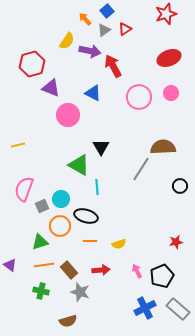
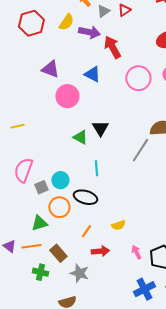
red hexagon: (32, 64) -> (31, 23), moved
green triangle: (79, 165) -> (80, 137), moved, size x0.7
orange line: (90, 241) -> (86, 231), moved, turned -56
orange line: (44, 265) -> (31, 246), moved
brown rectangle: (69, 270) -> (58, 253), moved

